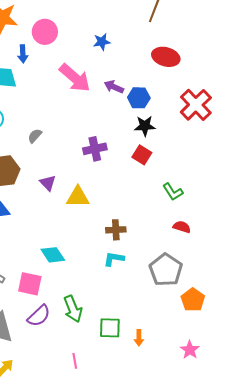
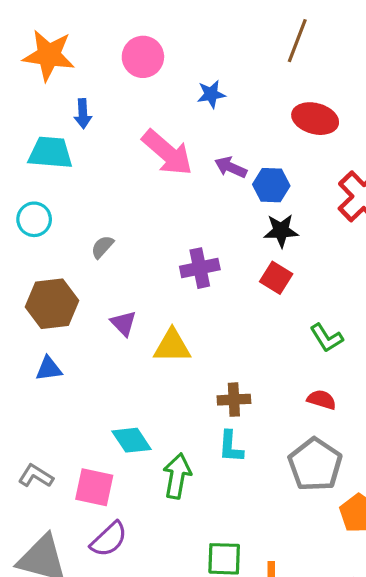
pink circle: (45, 32) -> (143, 57), moved
red semicircle: (182, 227) -> (322, 400), moved
cyan L-shape: (114, 259) -> (231, 447), turned -95
green arrow: (73, 309) -> (177, 476), moved, turned -148

